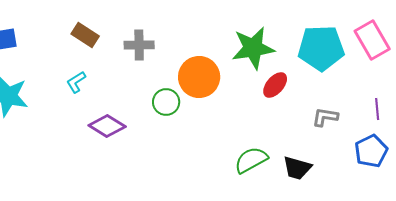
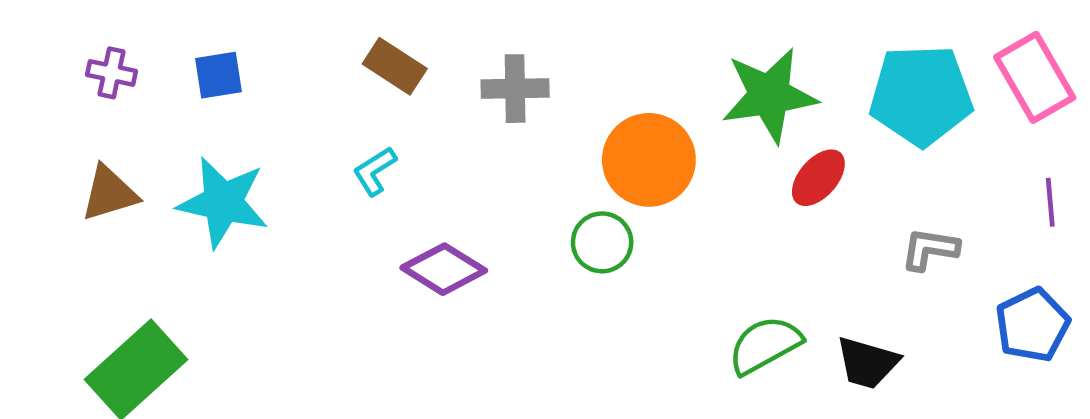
green circle: (166, 102) -> (602, 242), moved
purple line: (377, 109) -> (1050, 202), moved

